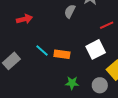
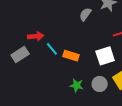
red arrow: (24, 19) -> (36, 36), moved
gray circle: (100, 85) -> (100, 84), moved

